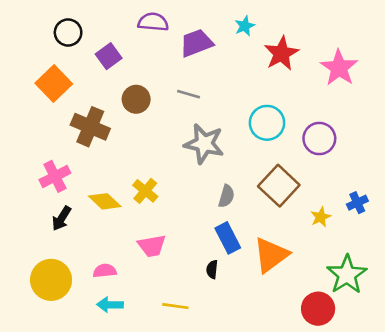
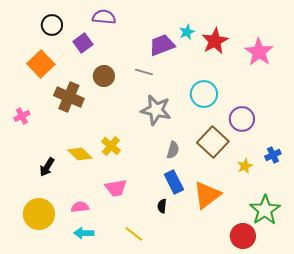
purple semicircle: (153, 22) -> (104, 17), moved
cyan star: (245, 26) -> (187, 32), moved
purple trapezoid: (196, 43) -> (162, 45), moved
purple circle: (319, 139) -> (242, 119), moved
pink cross: (55, 176) -> (22, 116), moved, size x0.7
yellow line: (175, 306) -> (134, 234), turned 30

